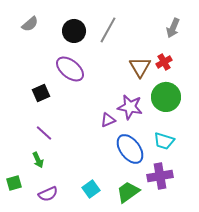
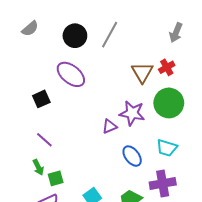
blue ellipse: (130, 149) -> (132, 156), size x0.7
green square: (14, 183) -> (56, 178), moved

